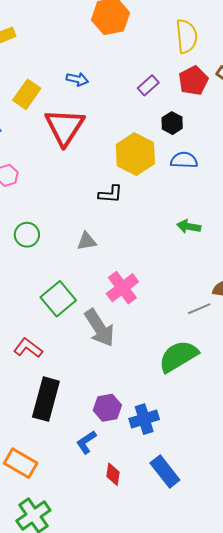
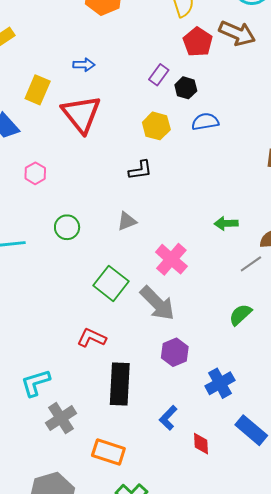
purple rectangle: (148, 85) -> (159, 75), moved
yellow hexagon: (135, 154) -> (156, 126), size x0.7
green arrow: (189, 226) -> (226, 223), moved
green semicircle: (178, 356) -> (240, 315), size x0.6
purple hexagon: (107, 408) -> (175, 352), moved

